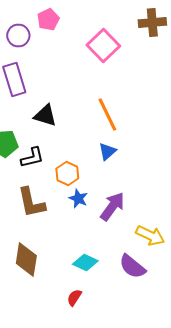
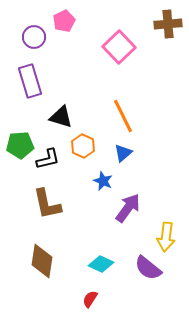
orange hexagon: (67, 174) -> (83, 146), moved
blue star: (78, 198) -> (103, 181), moved
yellow arrow: (150, 236) -> (166, 237), turned 72

